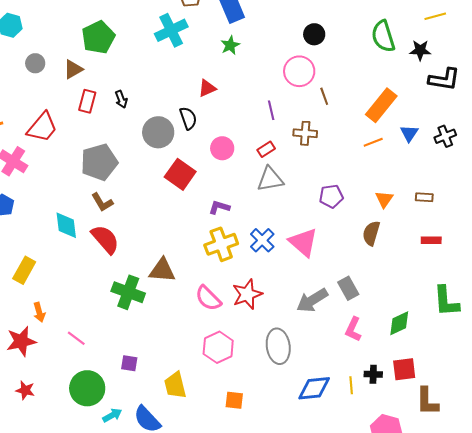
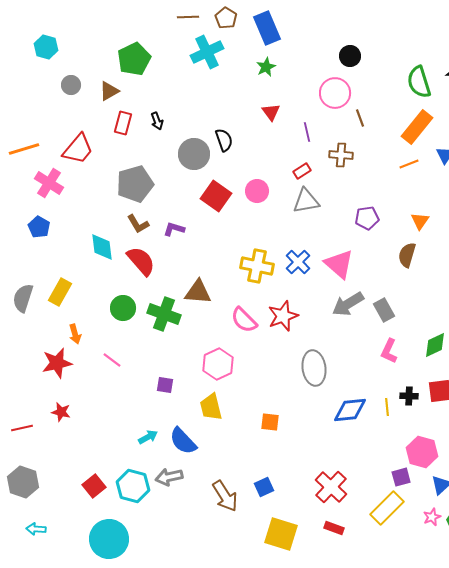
green semicircle: (383, 36) -> (419, 82), moved
red triangle: (207, 88) -> (271, 112), moved, turned -42
pink circle: (222, 148) -> (257, 191), moved
purple L-shape: (219, 207) -> (174, 229), moved
yellow cross: (221, 244) -> (257, 266), turned 32
gray arrow: (312, 300) -> (348, 304), moved
pink hexagon: (218, 347) -> (218, 364), moved
green circle: (87, 388) -> (123, 308), moved, size x0.7

